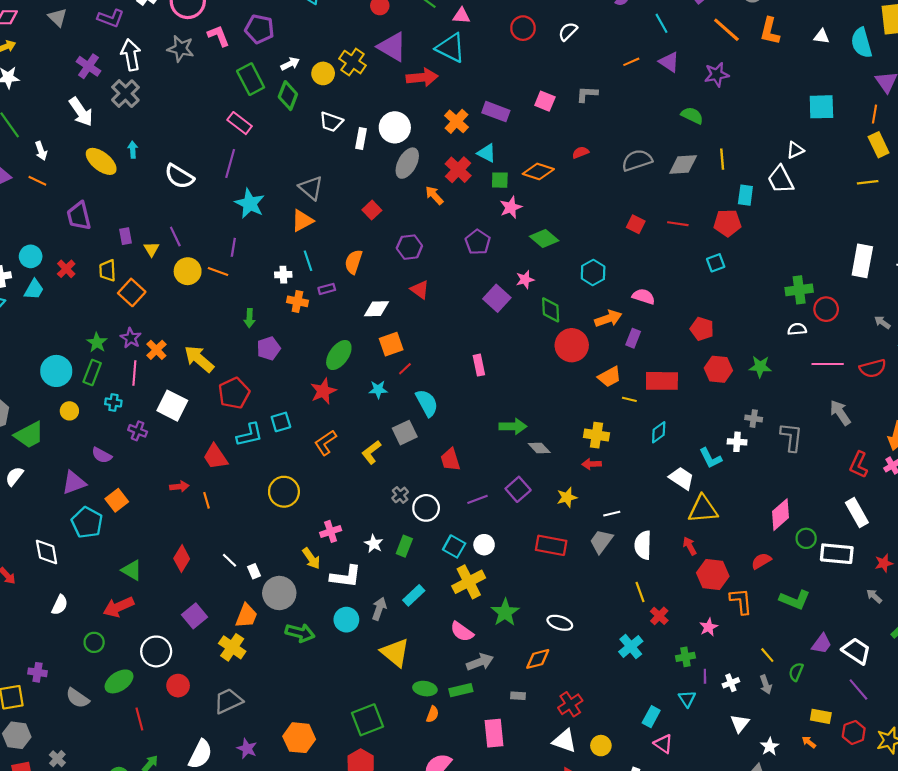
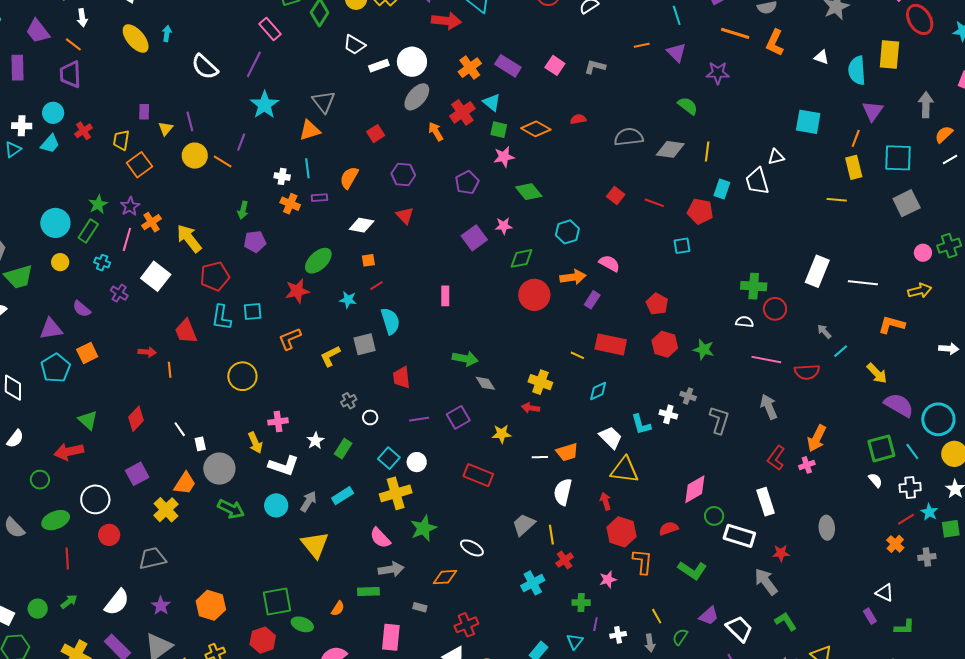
orange line: (726, 30) -> (735, 33), turned -36
white rectangle: (361, 138) -> (379, 66), turned 48
purple trapezoid: (79, 216) -> (70, 74), moved
green diamond: (551, 310) -> (522, 258), turned 70
orange square: (391, 344) -> (368, 260), size x0.6
orange trapezoid: (609, 377) -> (567, 452), moved
cyan L-shape: (250, 435) -> (221, 317), turned 100
white circle: (426, 508) -> (370, 417), size x0.6
gray trapezoid: (601, 541) -> (524, 525), moved
gray arrow: (874, 596) -> (766, 582), size x1.8
green ellipse: (425, 689) -> (302, 624), moved

